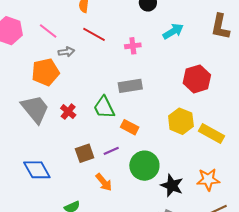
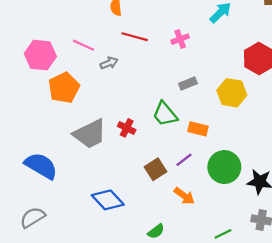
orange pentagon: (45, 72) -> (64, 88), moved
gray rectangle: (130, 86) -> (188, 84), size x0.7
gray trapezoid: (35, 109) -> (90, 134), turned 116
yellow hexagon: (181, 121) -> (232, 93), moved

